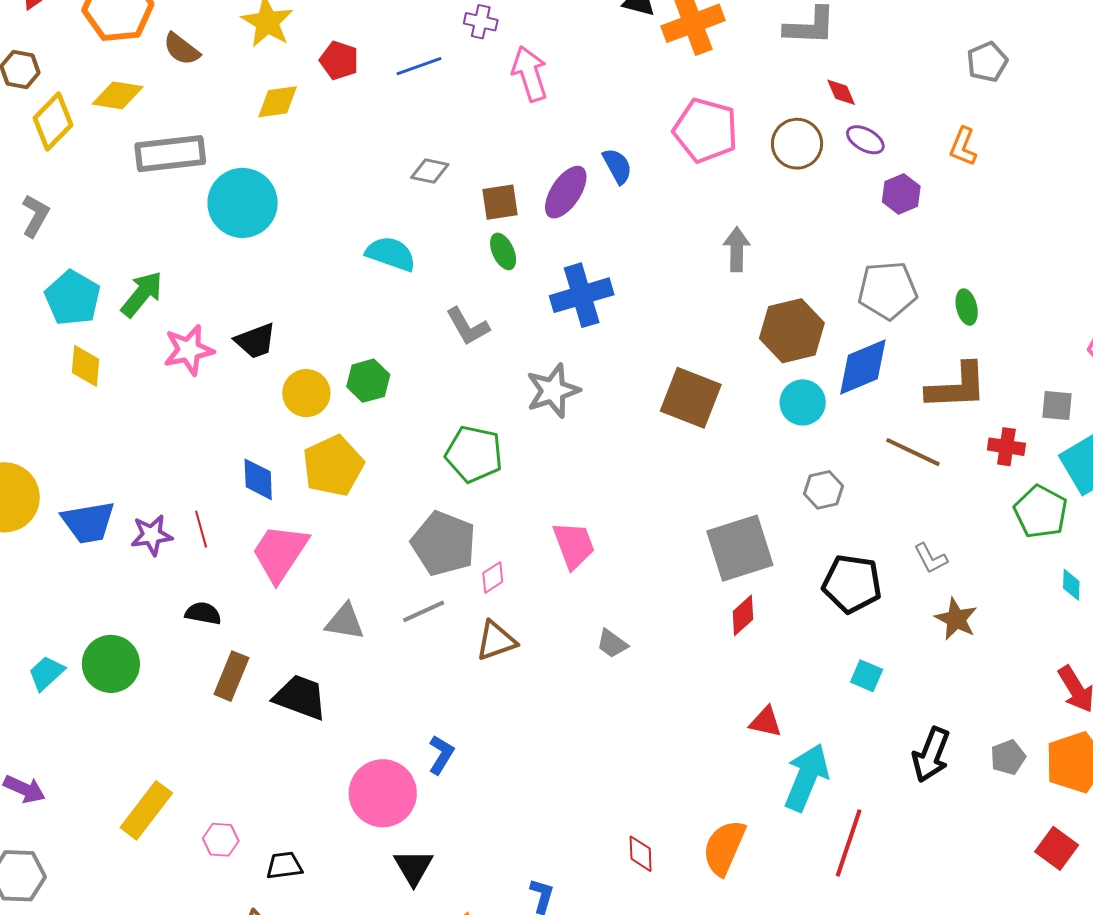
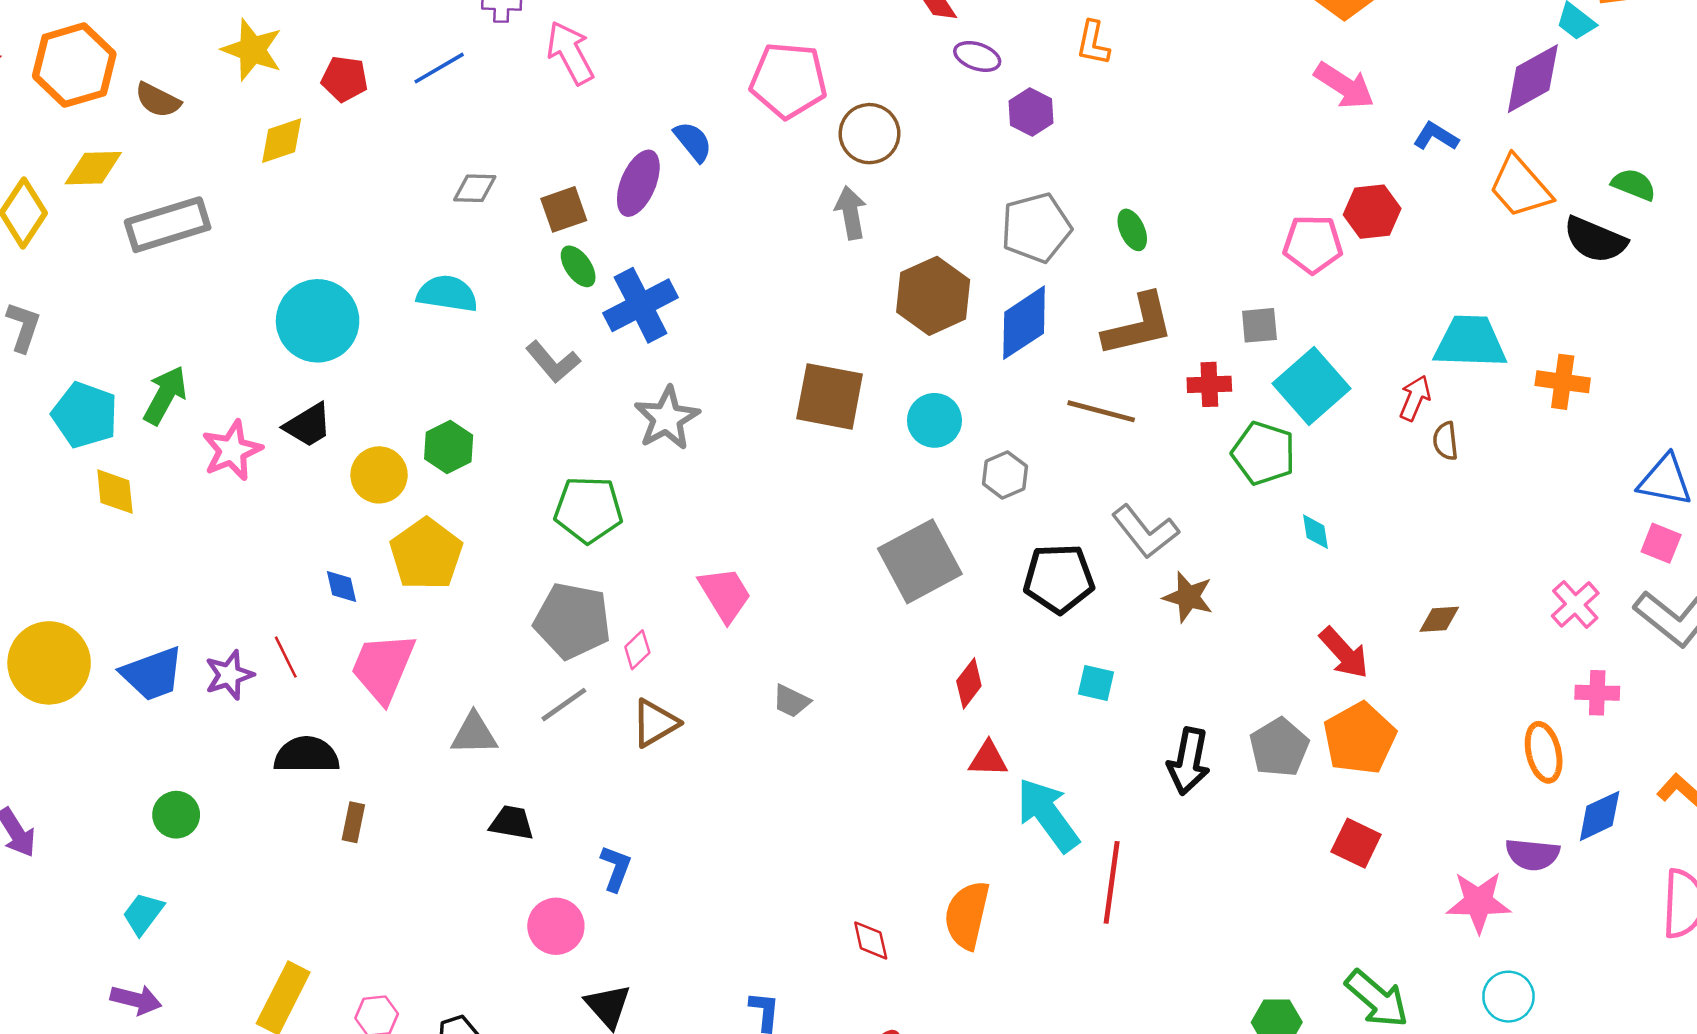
brown circle: (797, 144) -> (869, 134), moved
cyan circle: (243, 203) -> (318, 321), moved
blue cross: (582, 295) -> (641, 305), moved
cyan circle: (803, 402) -> (934, 420), moved
blue diamond: (258, 479) -> (342, 586), size x0.7
gray L-shape: (931, 558) -> (1145, 532), size x1.6
black semicircle: (203, 613) -> (306, 755), size x1.5
red diamond: (743, 615) -> (969, 683), moved
green circle: (111, 664) -> (176, 815), moved, size x0.7
cyan trapezoid: (46, 673) -> (143, 914), moved
brown rectangle: (231, 676) -> (353, 822), size x0.7
black trapezoid: (300, 697) -> (512, 823), moved, size x0.7
gray pentagon: (1008, 757) -> (1279, 747), size x1.4
cyan arrow: (806, 777) -> (1048, 815), turned -48
pink circle: (383, 793) -> (556, 926), size x0.7

